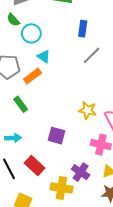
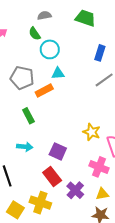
cyan triangle: (44, 56) -> (58, 73), turned -48
cyan arrow: (13, 138) -> (25, 147), moved
red rectangle: (35, 166) -> (52, 176), moved
yellow cross: (61, 188) -> (40, 203), moved

